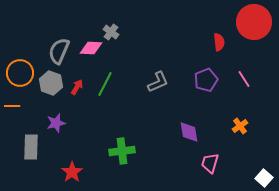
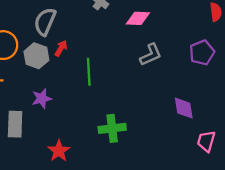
pink diamond: (91, 48) -> (138, 18), moved
green line: (105, 84) -> (89, 72), moved, turned -30
red arrow: (77, 87) -> (61, 48), moved

